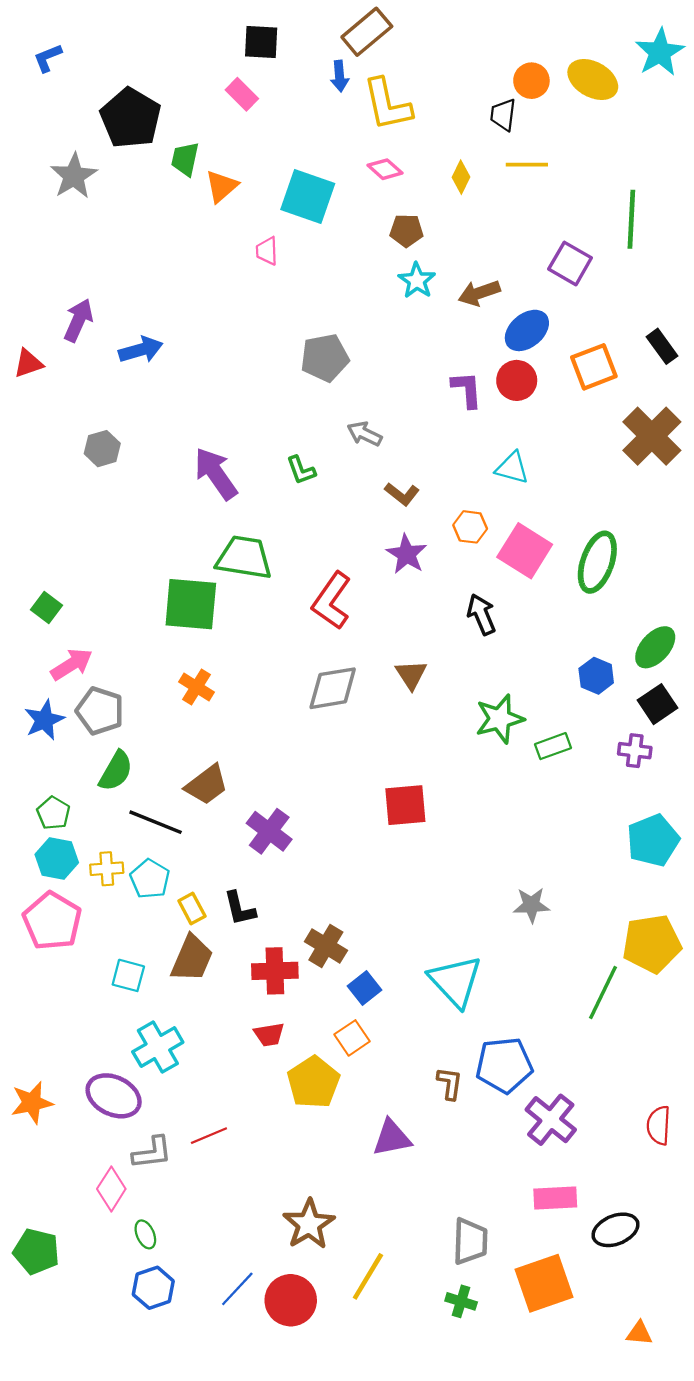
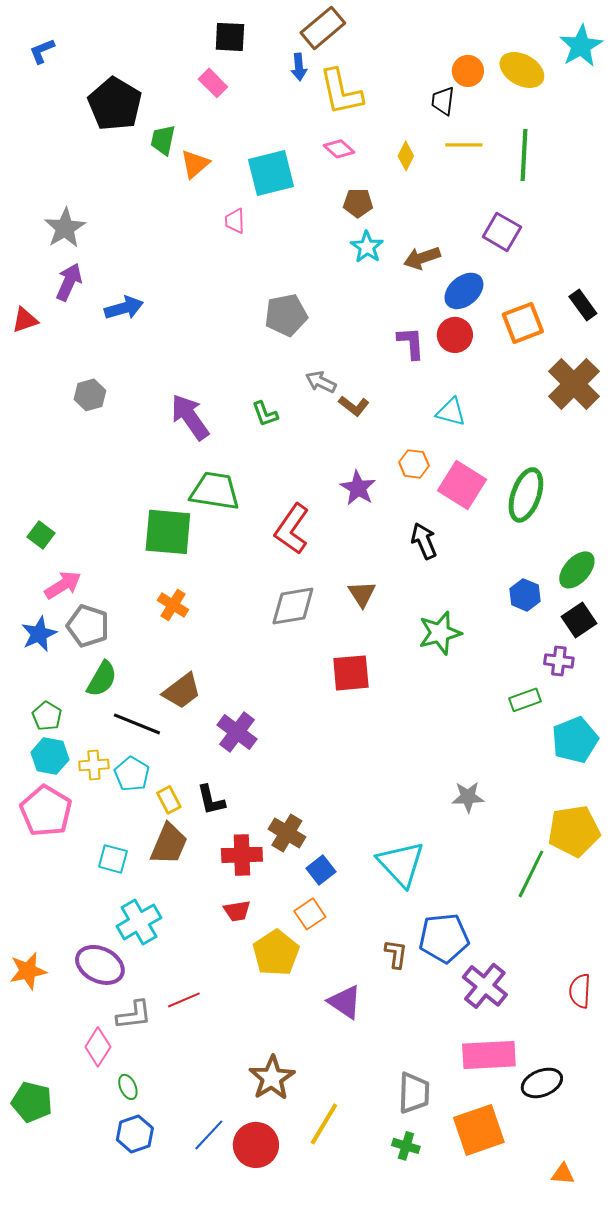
gray star: (74, 176) -> (65, 228), moved
cyan square: (308, 196) -> (271, 173), turned -33
green line: (631, 219) -> (524, 155), moved
brown L-shape: (402, 494) -> (354, 406), moved
green rectangle: (553, 746) -> (525, 700), moved
red square: (405, 805) -> (351, 673), moved
purple triangle: (392, 1138) -> (345, 1002), turned 45
pink rectangle: (555, 1198) -> (489, 1055), size x1.4

